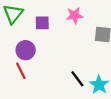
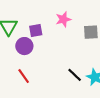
purple circle: (26, 50) -> (24, 46), moved

